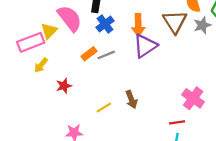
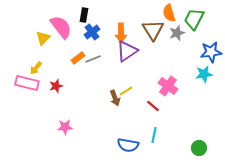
pink rectangle: (31, 42) -> (27, 83), moved, turned 35
pink cross: (193, 98) -> (168, 86), moved
yellow line: (104, 107) -> (126, 91), moved
red line: (177, 122) -> (153, 106), moved, turned 48

